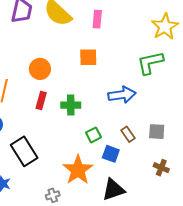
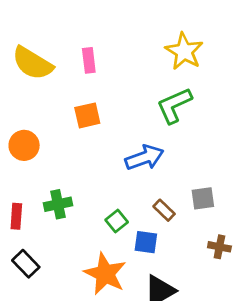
red rectangle: (41, 100) -> (16, 216), moved
green cross: (71, 105) -> (58, 204), moved
black rectangle: (24, 151) -> (26, 264), size x0.7

